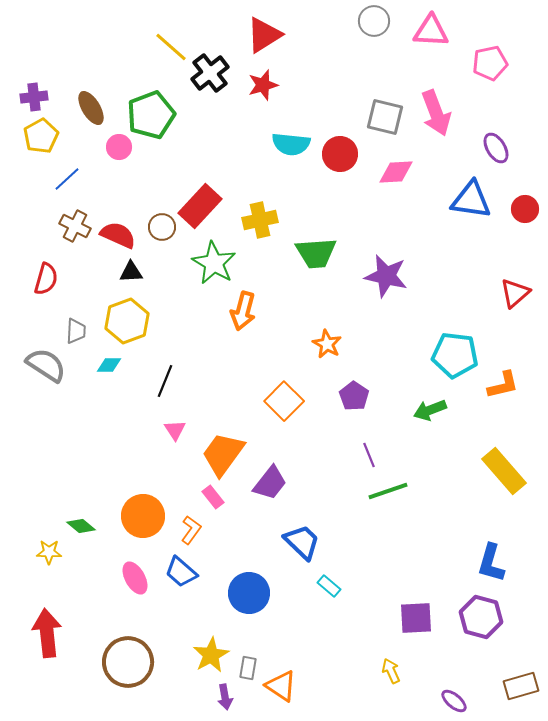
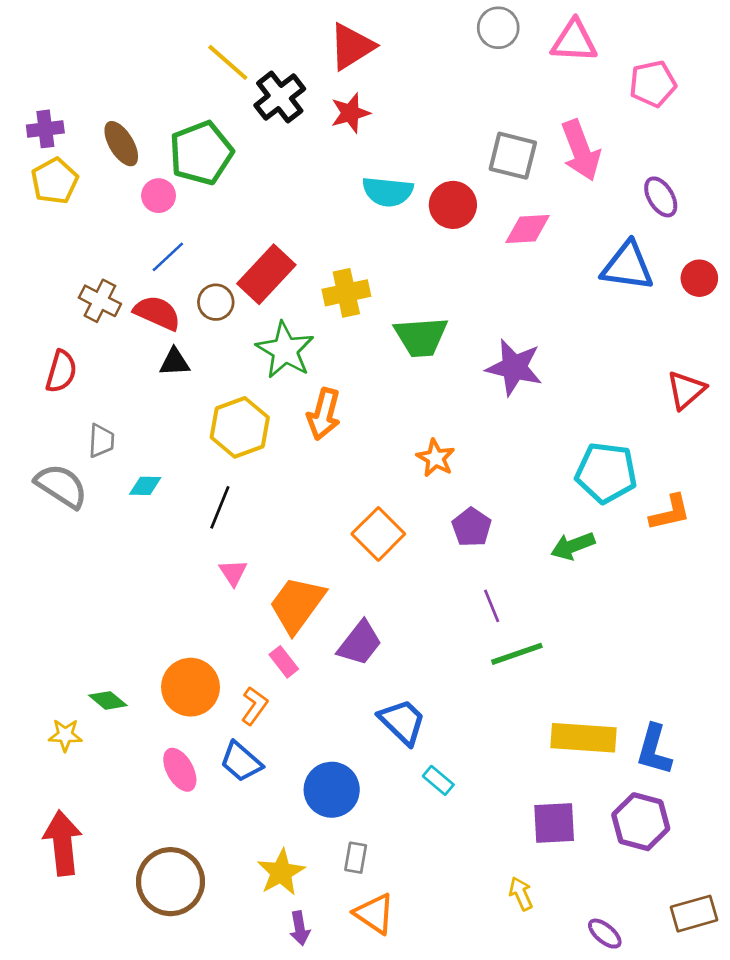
blue line: (67, 179) -> (168, 257), moved
yellow hexagon: (127, 321) -> (240, 427), moved
yellow rectangle: (504, 471) -> (583, 738), moved, turned -45
gray rectangle: (248, 668) -> (356, 858), moved

